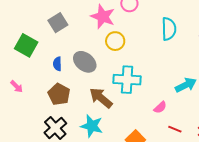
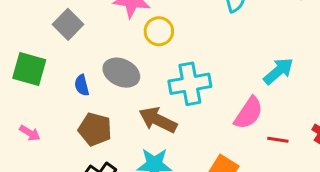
pink semicircle: (160, 107) -> (249, 113), size x1.6

